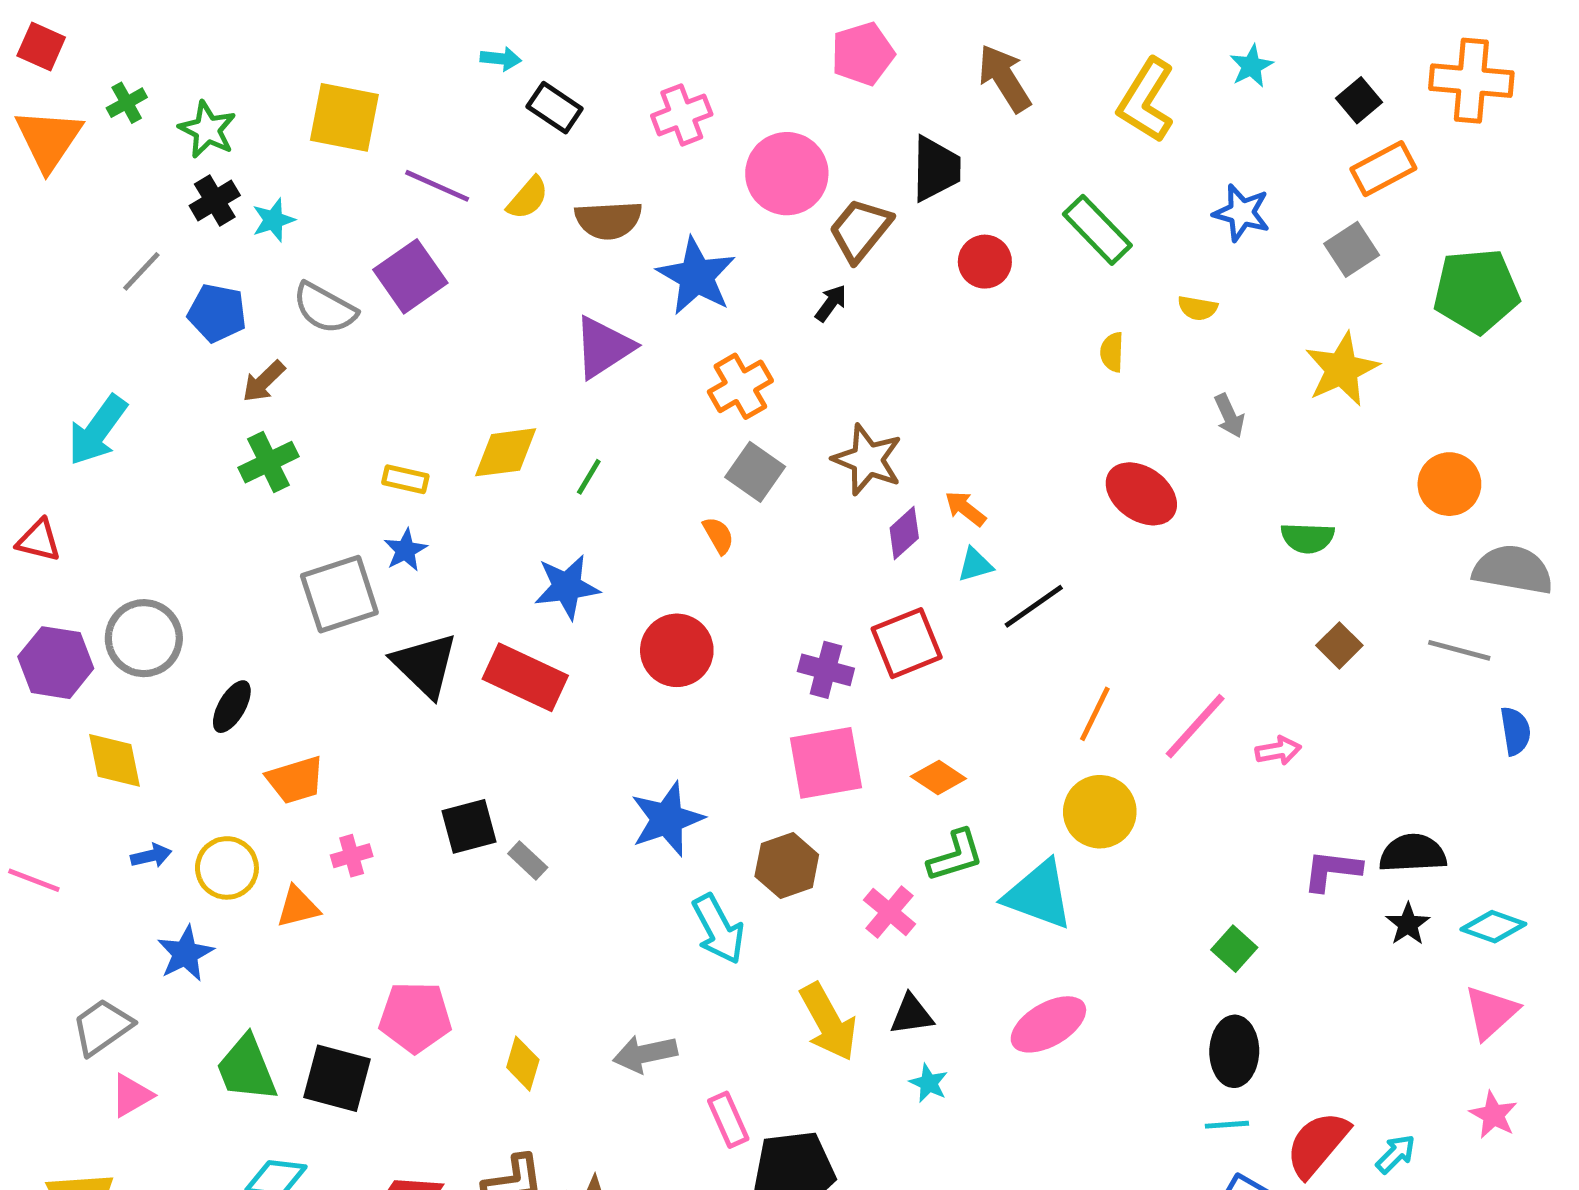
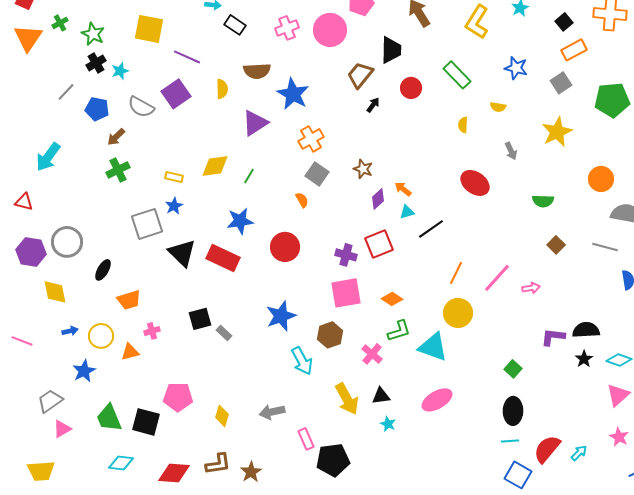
pink circle: (787, 174) -> (330, 30), moved
yellow semicircle: (528, 198) -> (222, 89), moved, turned -42
black arrow: (831, 303) -> (373, 105), moved
brown star: (868, 460) -> (363, 169), size x0.7

